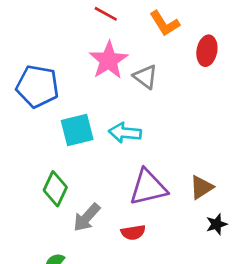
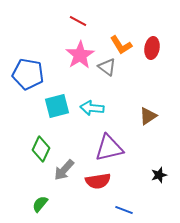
orange L-shape: (165, 23) -> (121, 45), moved
brown triangle: (201, 187) -> (148, 116), moved
red semicircle: (133, 232) -> (98, 181), size x1.4

